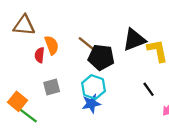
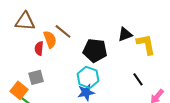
black triangle: (134, 40) -> (125, 34), size x0.7
brown line: (87, 44) -> (63, 31), moved
gray square: (52, 87) -> (36, 77), moved

